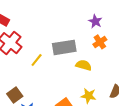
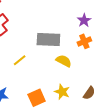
yellow line: (37, 60) -> (20, 60), moved

